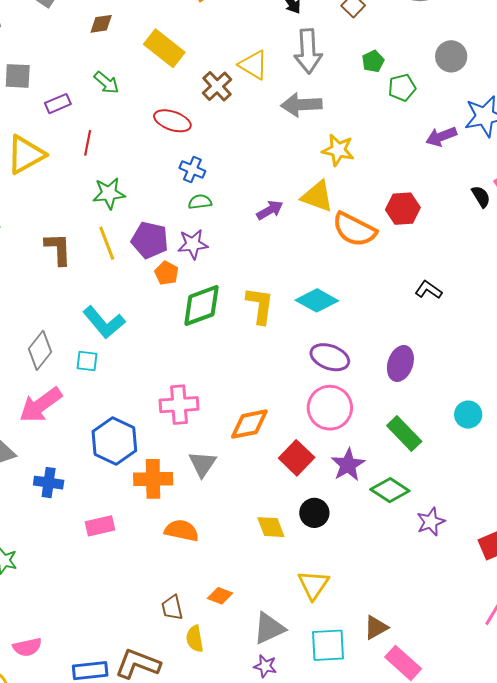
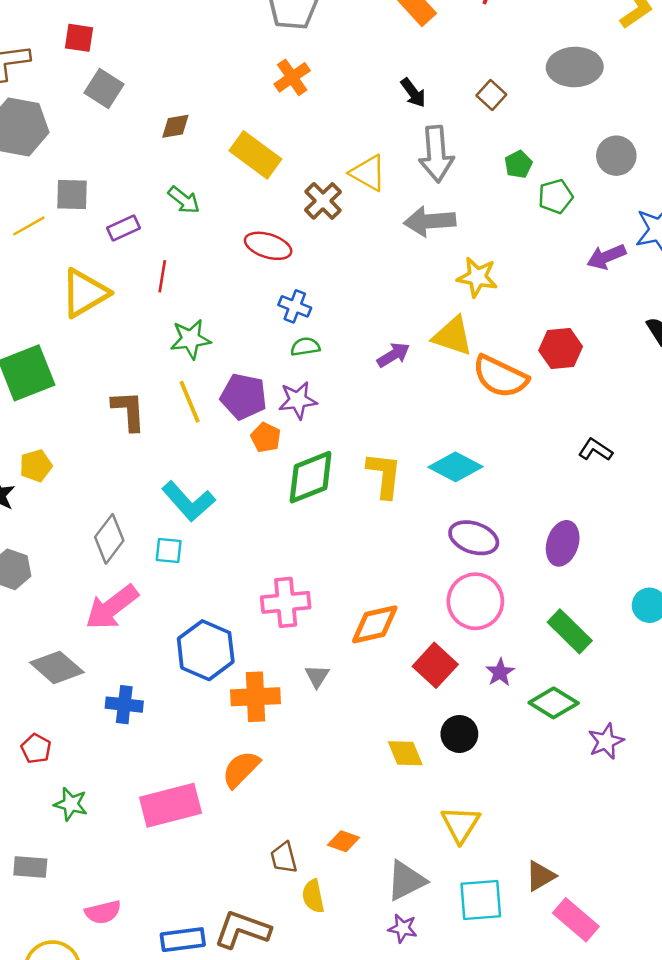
gray triangle: (202, 464) -> (317, 676), size x0.7
purple star: (348, 465) -> (500, 672), size x0.7
pink rectangle: (100, 526) -> (170, 805), moved, size x1.6
orange semicircle: (182, 531) -> (241, 769), moved, turned -56

